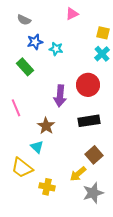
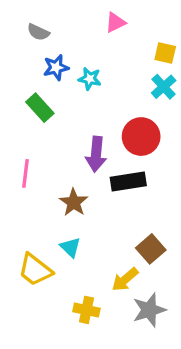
pink line: (16, 108) -> (25, 173), turned 30
black rectangle: (89, 121) -> (128, 181), moved
cyan triangle: (37, 147) -> (70, 247), moved
yellow cross: (47, 187) -> (86, 310), moved

